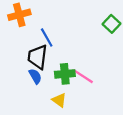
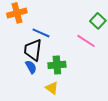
blue line: (47, 38) -> (41, 33), turned -36
pink line: (83, 76) -> (86, 41), moved

